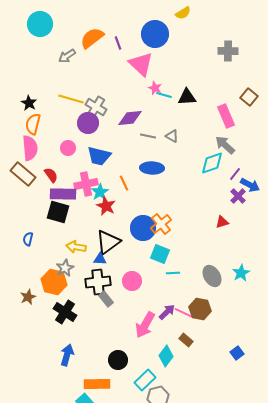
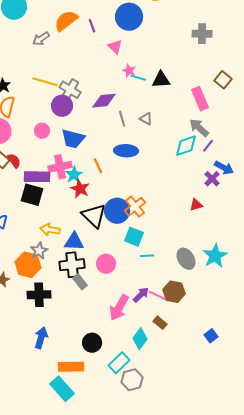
pink triangle: (141, 64) -> (115, 47), size x0.6
gray line: (148, 136) -> (122, 119), turned 63
purple line: (235, 174) -> (208, 146), moved
red semicircle: (51, 175) -> (14, 161), moved
black triangle: (108, 242) -> (94, 216), moved, turned -40
blue triangle: (100, 259) -> (74, 242), size x1.5
cyan star: (241, 273) -> (215, 256), size x1.4
black cross: (65, 312) -> (39, 295), turned -35

